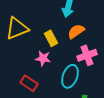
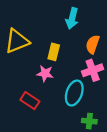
orange semicircle: (76, 31) -> (93, 44), moved, turned -36
yellow rectangle: (51, 38) -> (54, 52), turned 42

